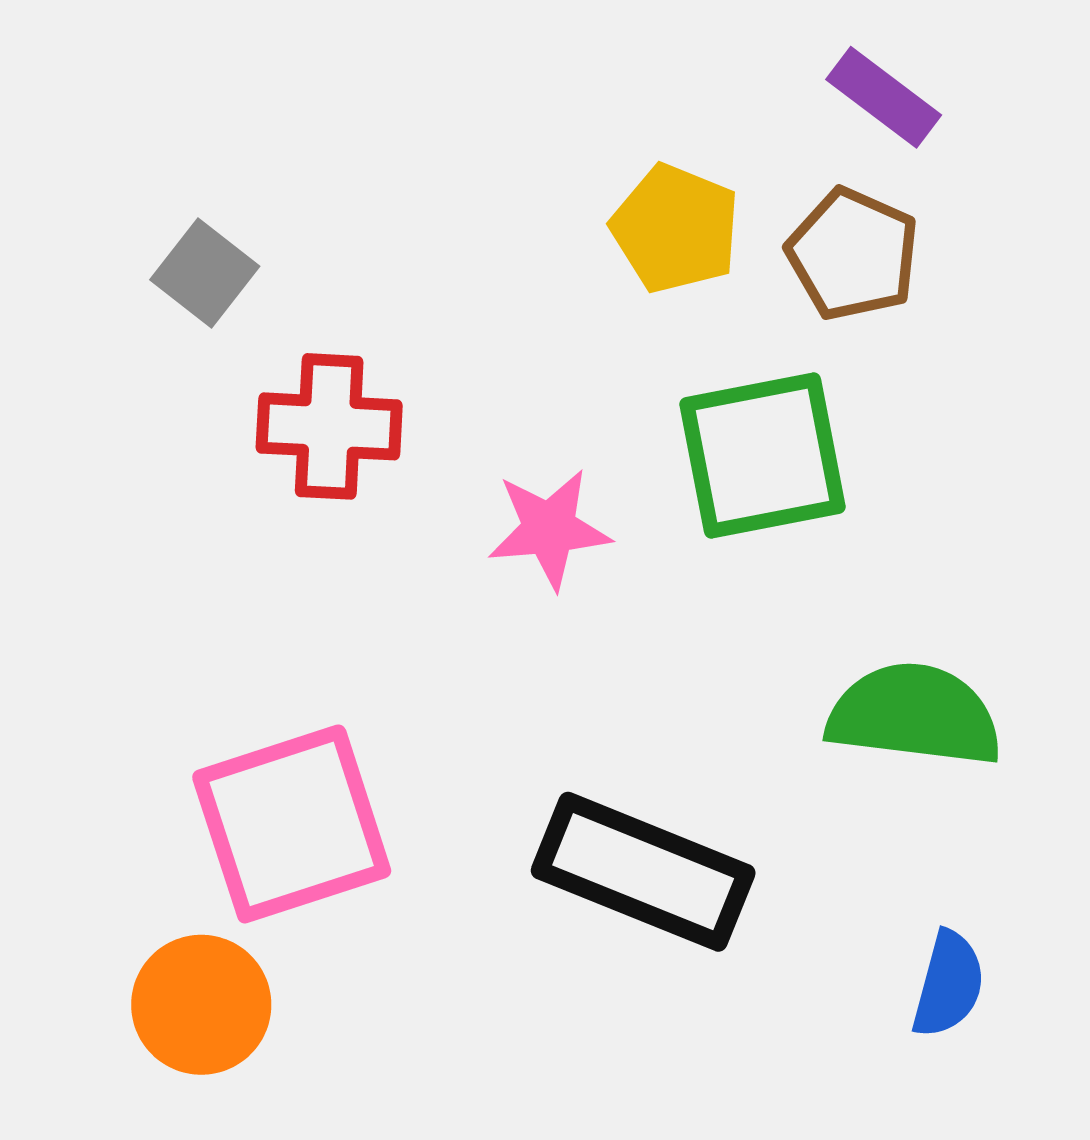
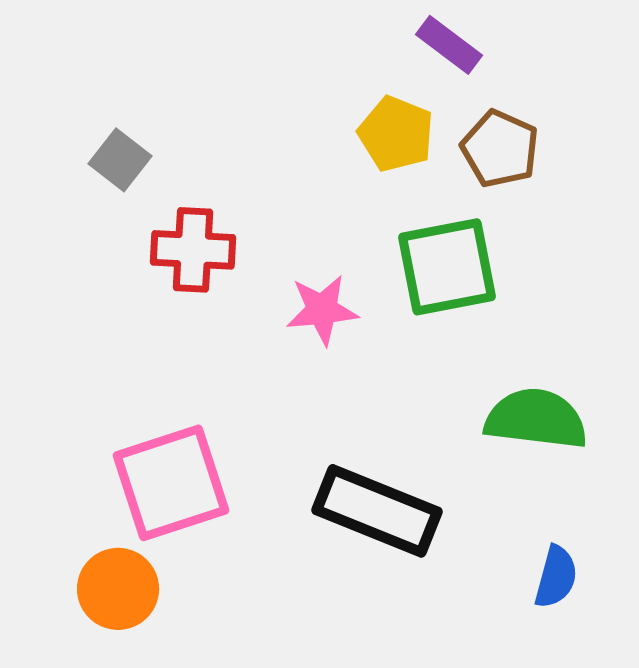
purple rectangle: (884, 97) -> (449, 45), moved

